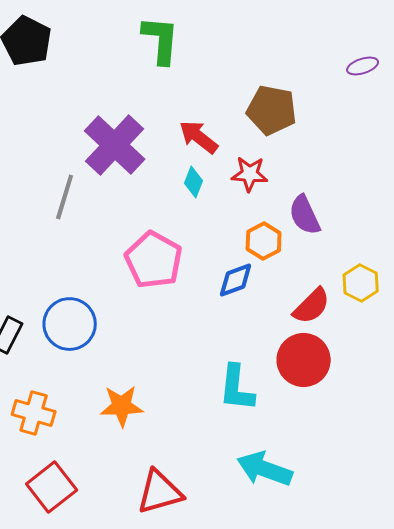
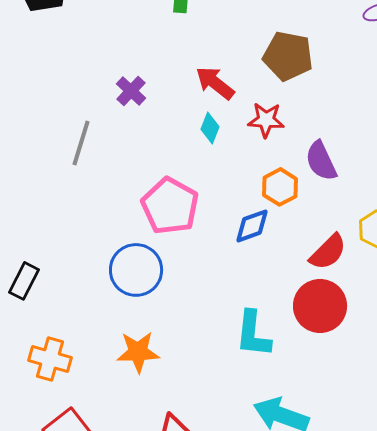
purple cross: (115, 145) -> (131, 91), size x0.5
blue circle: (70, 324) -> (136, 270), moved

